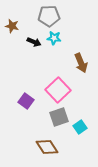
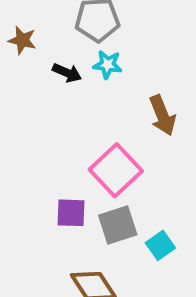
purple square: (26, 101) -> (71, 213), moved, turned -35

